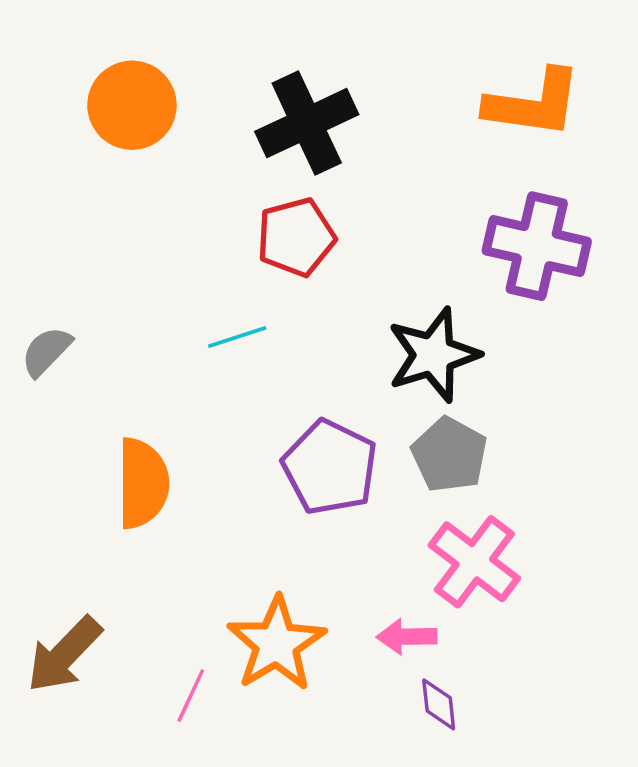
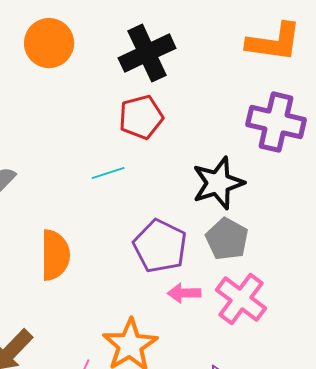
pink arrow: (407, 637) -> (184, 293), moved

